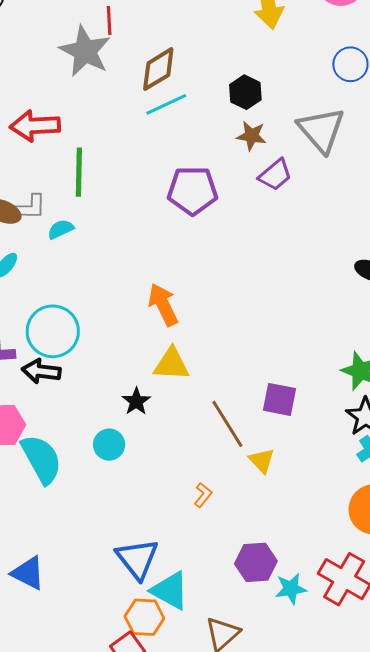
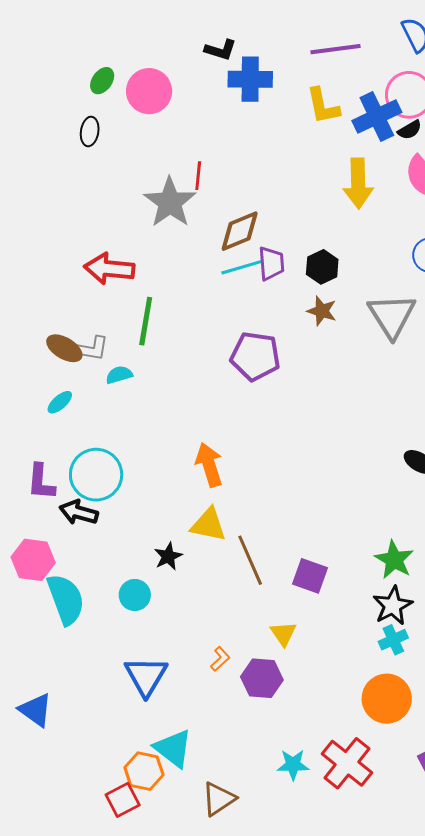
purple trapezoid: (275, 175) -> (271, 263), moved, turned -63
brown line: (227, 424) -> (250, 560), moved
blue triangle: (137, 559) -> (146, 676), moved
purple hexagon: (256, 562) -> (262, 678), moved

